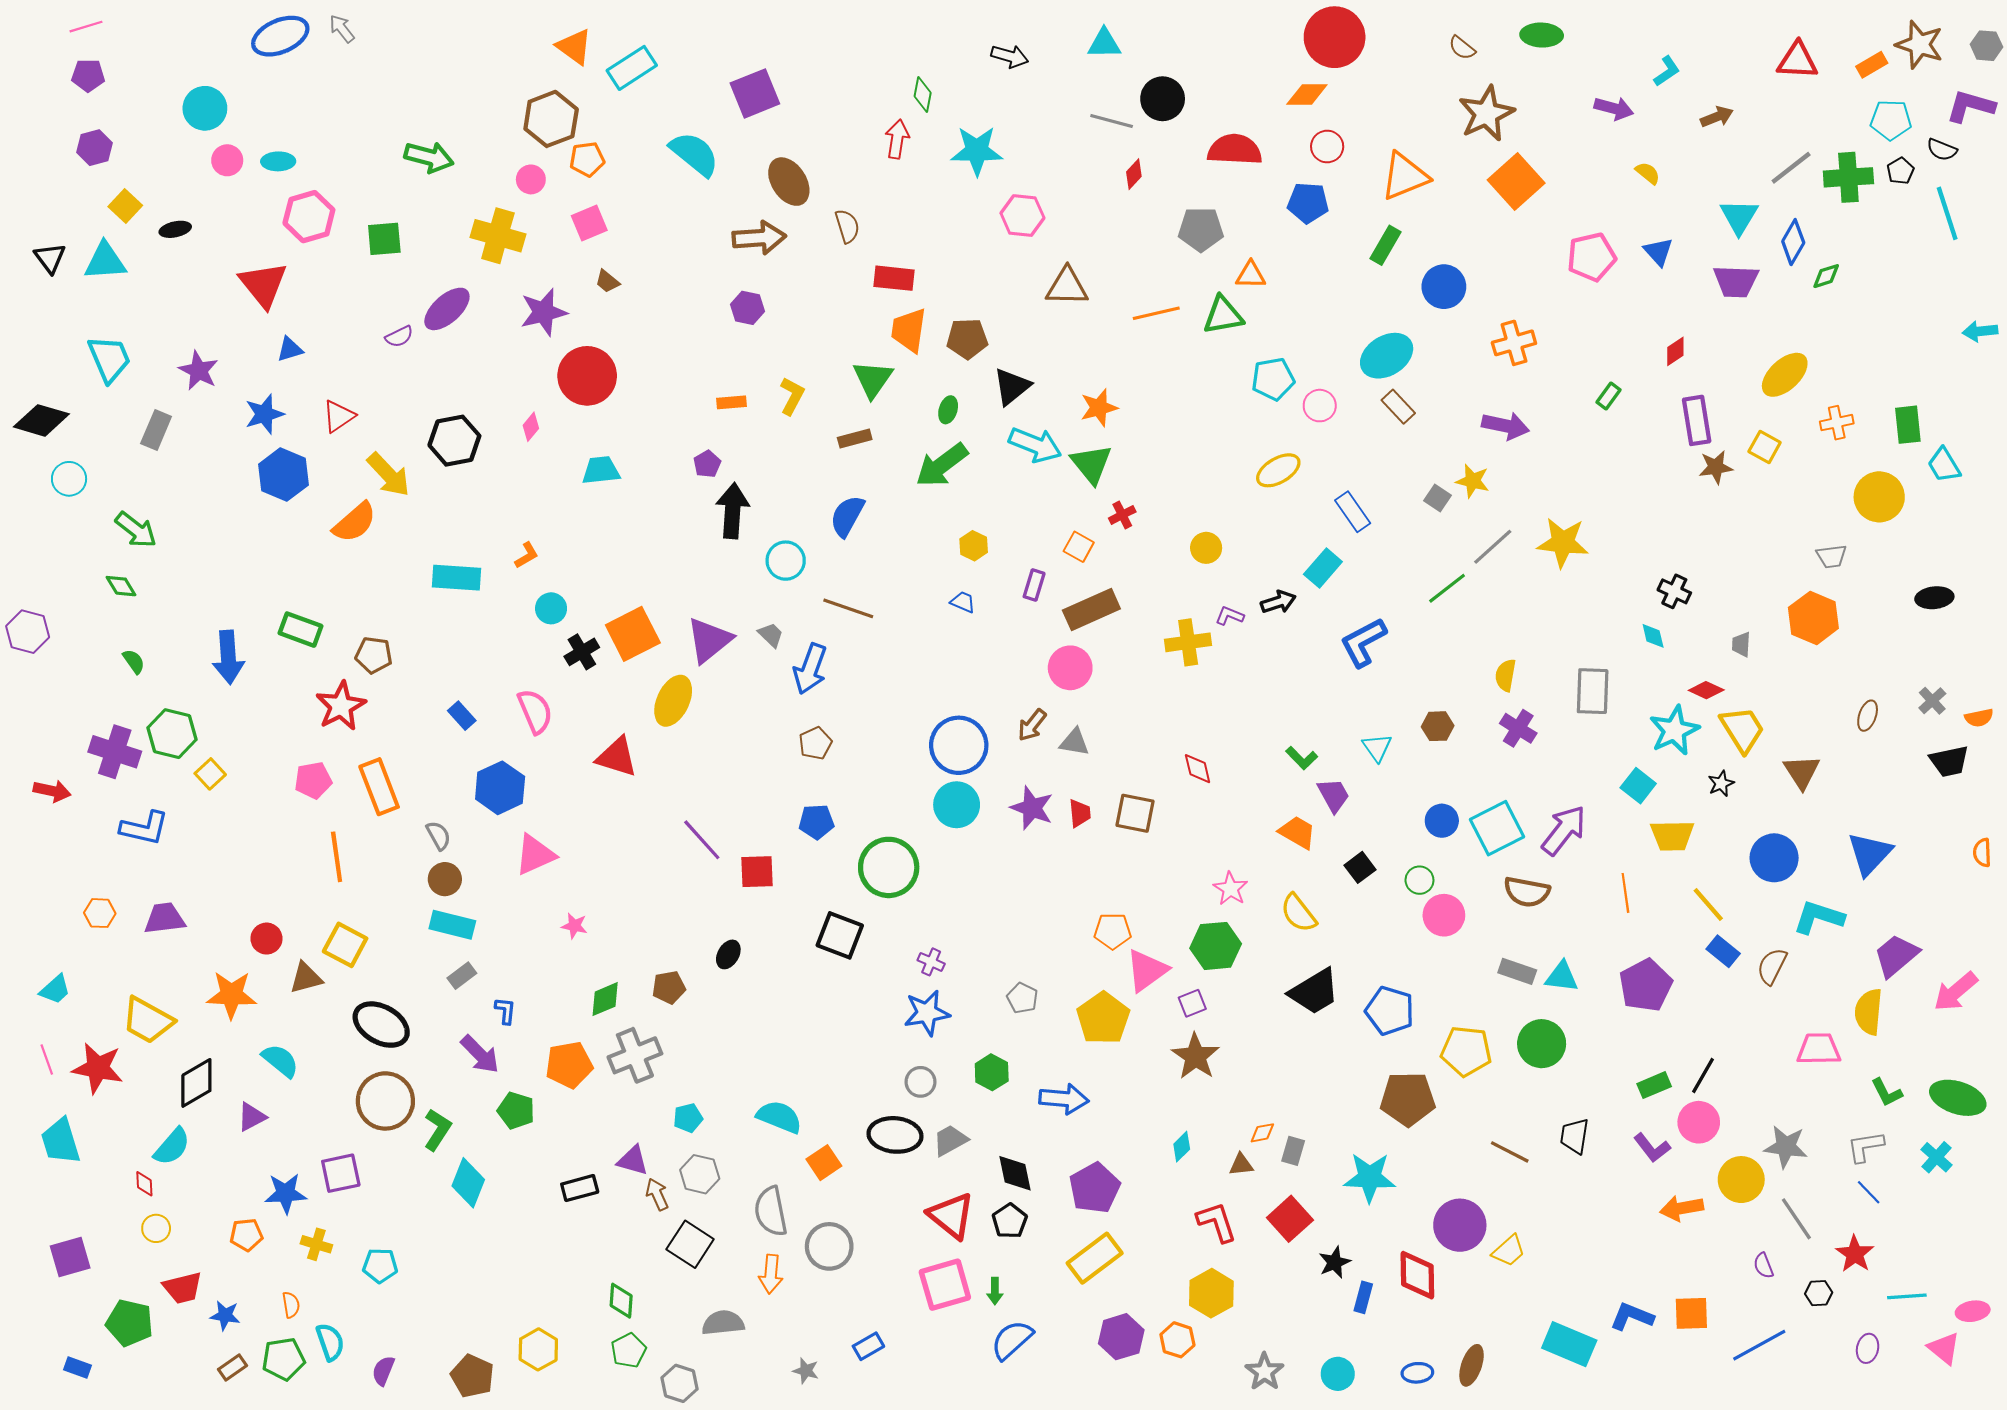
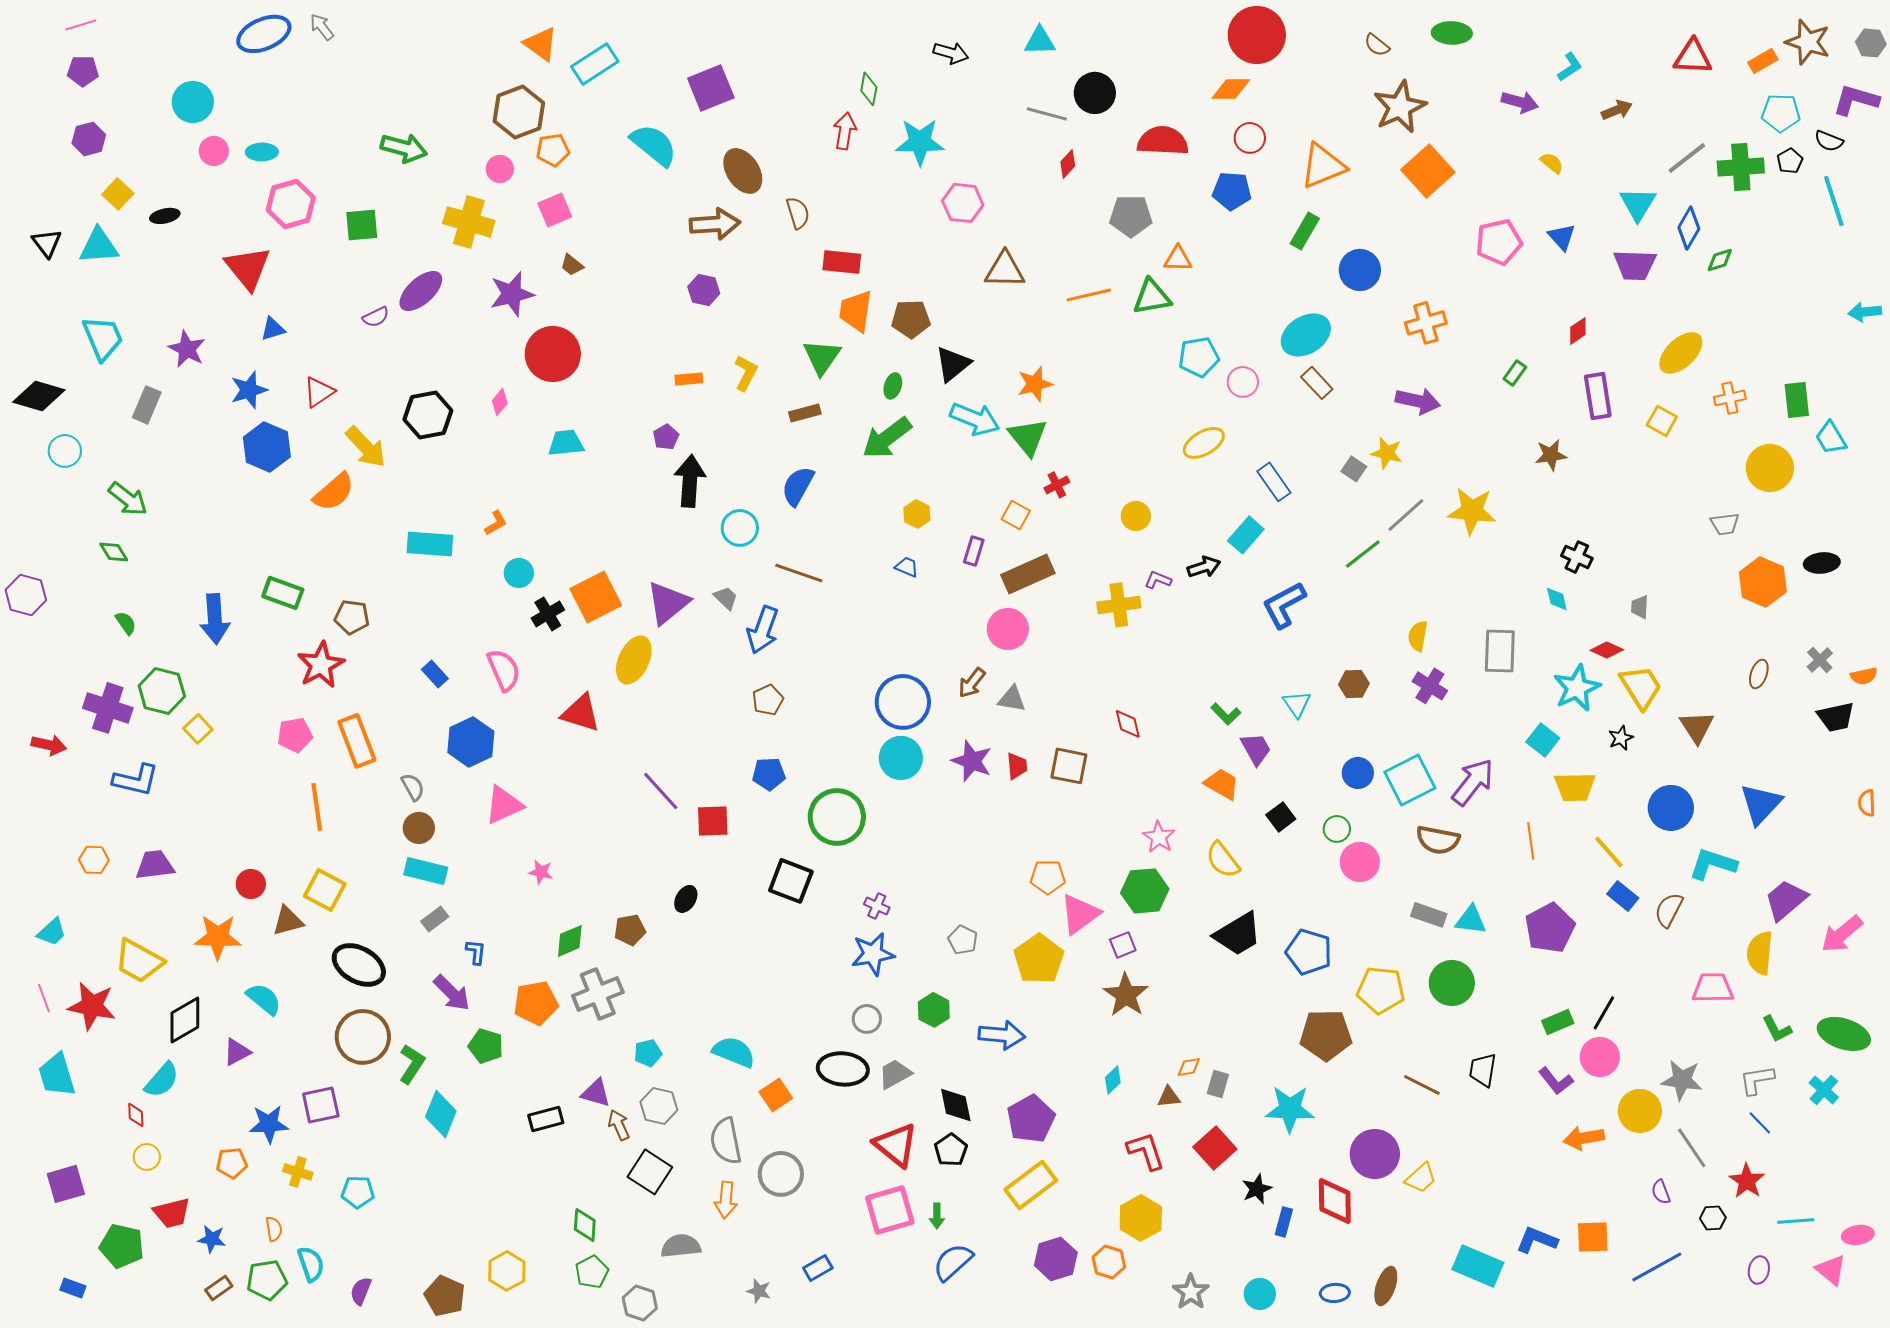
brown star: (1716, 467) -> (1551, 455), moved
orange hexagon: (1813, 618) -> (1763, 582), moved

